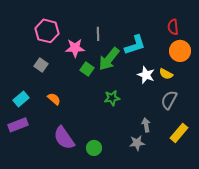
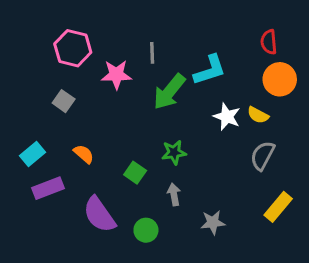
green square: (87, 69) -> (135, 173), moved
purple rectangle: (18, 125) -> (48, 188), moved
gray arrow: (146, 125) -> (174, 194), moved

